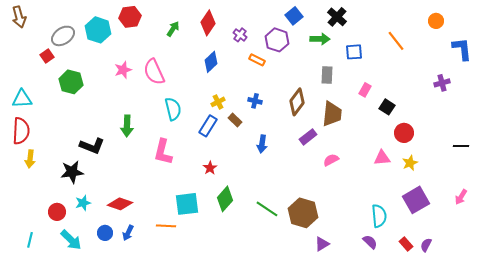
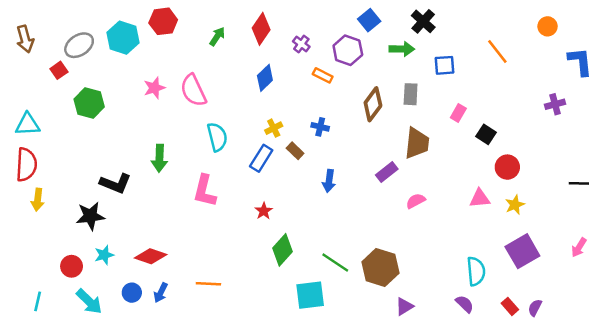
brown arrow: (19, 17) -> (25, 39), moved
brown diamond: (297, 102) -> (373, 104), moved
cyan square: (187, 204) -> (310, 295), moved

